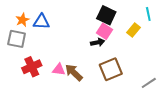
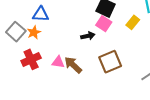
orange star: (22, 20) -> (34, 32), moved
gray square: (17, 39) -> (16, 32), turned 30
black arrow: (98, 42) -> (88, 36), moved

